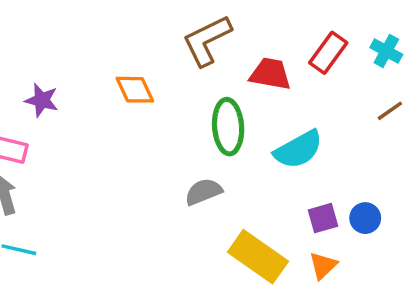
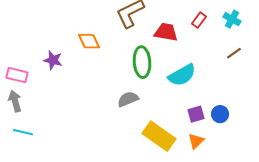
red rectangle: (328, 53) -> (199, 20), size x0.7
purple star: (42, 100) -> (53, 60), moved

